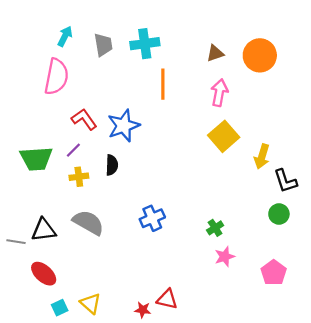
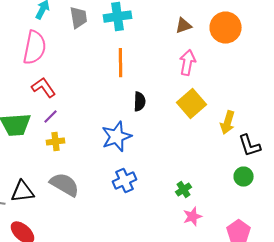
orange line: (163, 84) -> (120, 63), moved
red L-shape: (84, 119) -> (44, 88), moved
blue star: (124, 126) -> (116, 137), moved
black semicircle: (112, 165) -> (140, 102), moved

